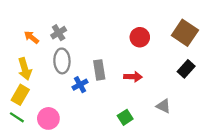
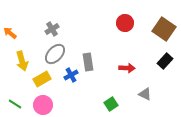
orange arrow: (31, 37) -> (10, 33), moved
red circle: (140, 37) -> (125, 23), moved
gray ellipse: (62, 61) -> (55, 54), turned 45
red arrow: (133, 77) -> (127, 68), moved
yellow rectangle: (20, 95) -> (42, 79), moved, turned 30

